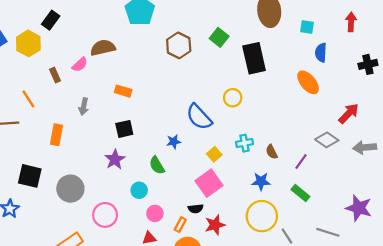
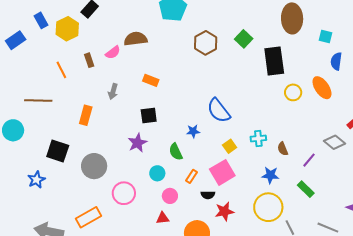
yellow circle: (233, 98) -> (293, 92), moved
orange line: (28, 99) -> (61, 70), moved
orange rectangle: (180, 225) -> (191, 176), moved

